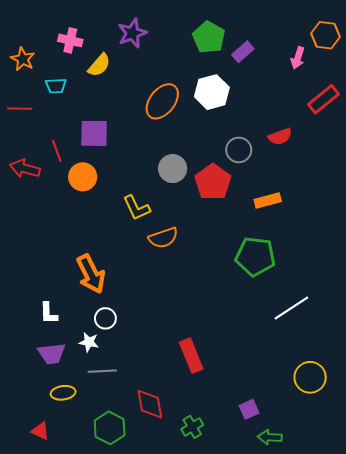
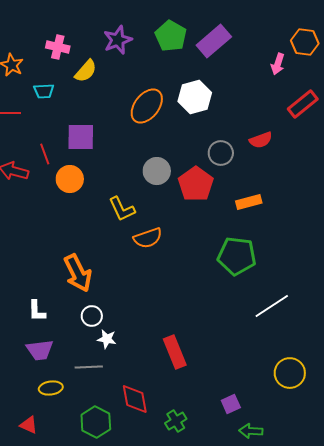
green pentagon: (209, 37) -> (171, 36), moved
purple rectangle: (243, 52) -> (214, 41), moved, size x1.6
white star: (89, 342) -> (107, 339), moved

